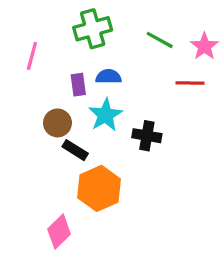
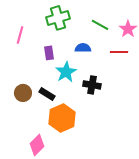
blue semicircle: (109, 77) -> (83, 48), moved
brown circle: (57, 123) -> (23, 93), moved

